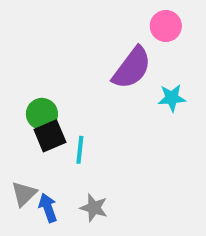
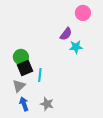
purple semicircle: (132, 68) -> (66, 34), size x0.6
cyan star: (172, 98) -> (76, 47), moved
gray triangle: (24, 194) -> (19, 86), moved

